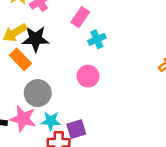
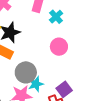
cyan star: (51, 121) -> (36, 84), moved

